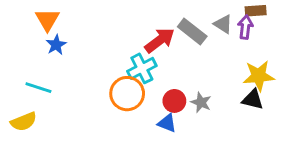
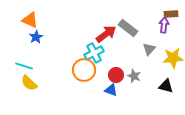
orange triangle: (47, 20) -> (30, 20), turned -36
gray triangle: (223, 24) -> (149, 49), moved, turned 40
black triangle: (253, 99) -> (166, 86), moved
yellow semicircle: (24, 122) -> (29, 83), moved, turned 66

